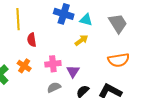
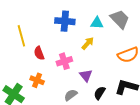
cyan triangle: (86, 20) -> (97, 23), moved
pink cross: (53, 64) -> (64, 61), moved

